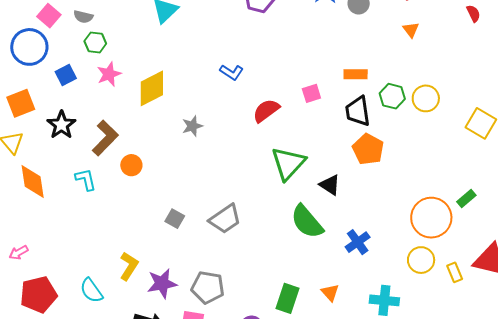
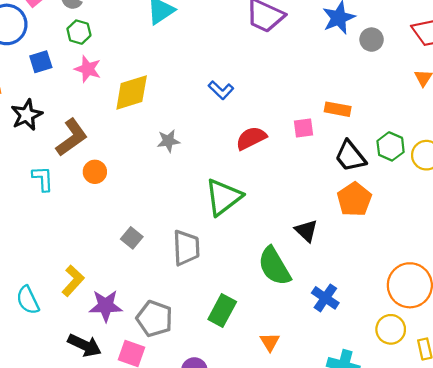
pink star: (109, 74) -> (88, 69), turned 30
orange rectangle: (356, 74) -> (338, 109), moved
black trapezoid: (358, 111) -> (350, 156), turned -40
green triangle: (288, 163) -> (223, 197), moved
gray trapezoid: (225, 219) -> (186, 248), turned -68
blue cross: (358, 242) -> (325, 298), turned -30
orange triangle: (330, 293) -> (270, 342), moved
green rectangle: (288, 298) -> (222, 311), moved

